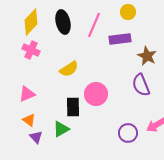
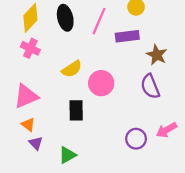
pink triangle: (27, 94) -> (26, 96), size x1.4
pink circle: (96, 94) -> (101, 83), moved
green triangle: (61, 129) -> (67, 155), moved

